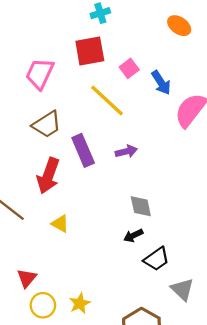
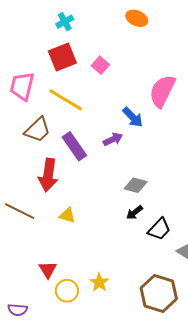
blue arrow: (161, 83) -> (133, 117), moved
yellow line: (107, 101) -> (66, 100), moved
gray diamond: (141, 206) -> (136, 185), turned -50

